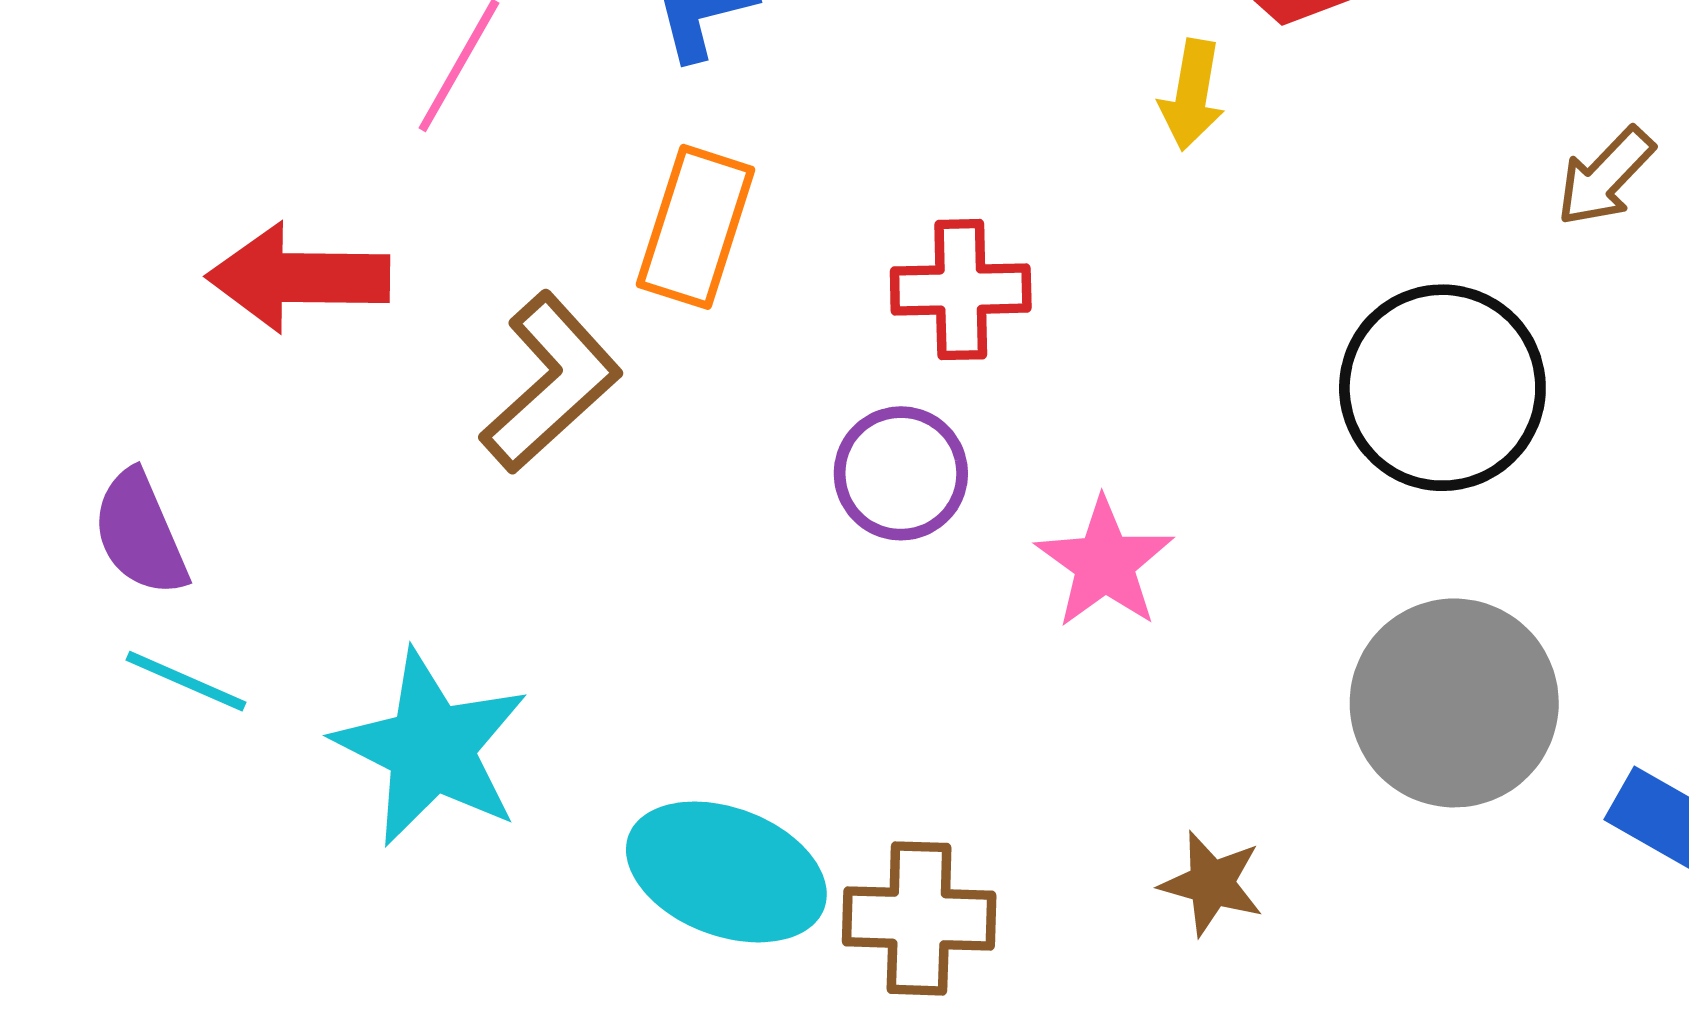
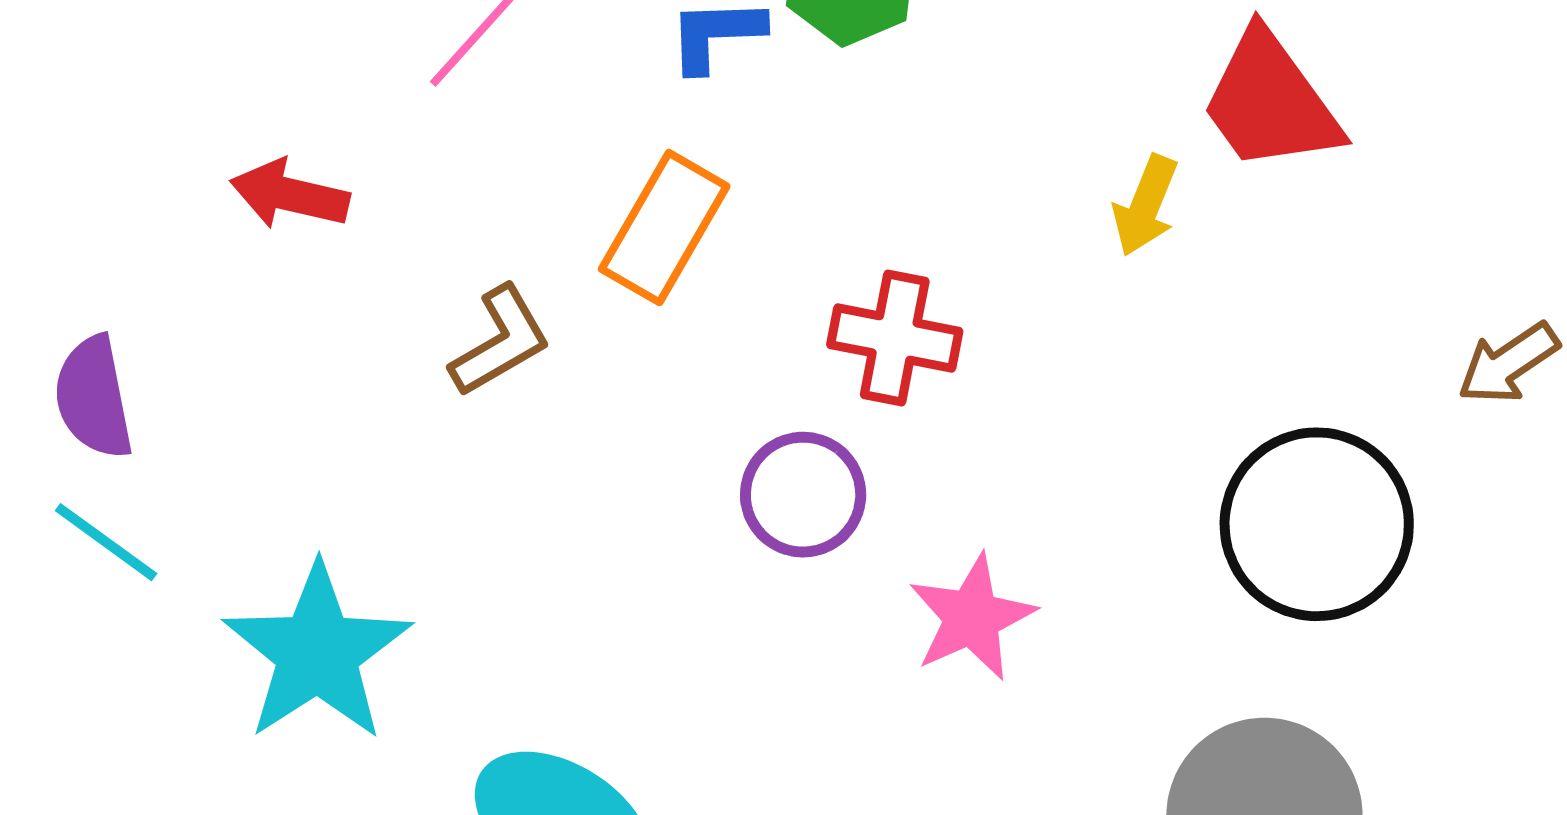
red arrow: (298, 278) -> (290, 195), size x0.7
brown L-shape: (551, 383) -> (500, 341), size x0.7

